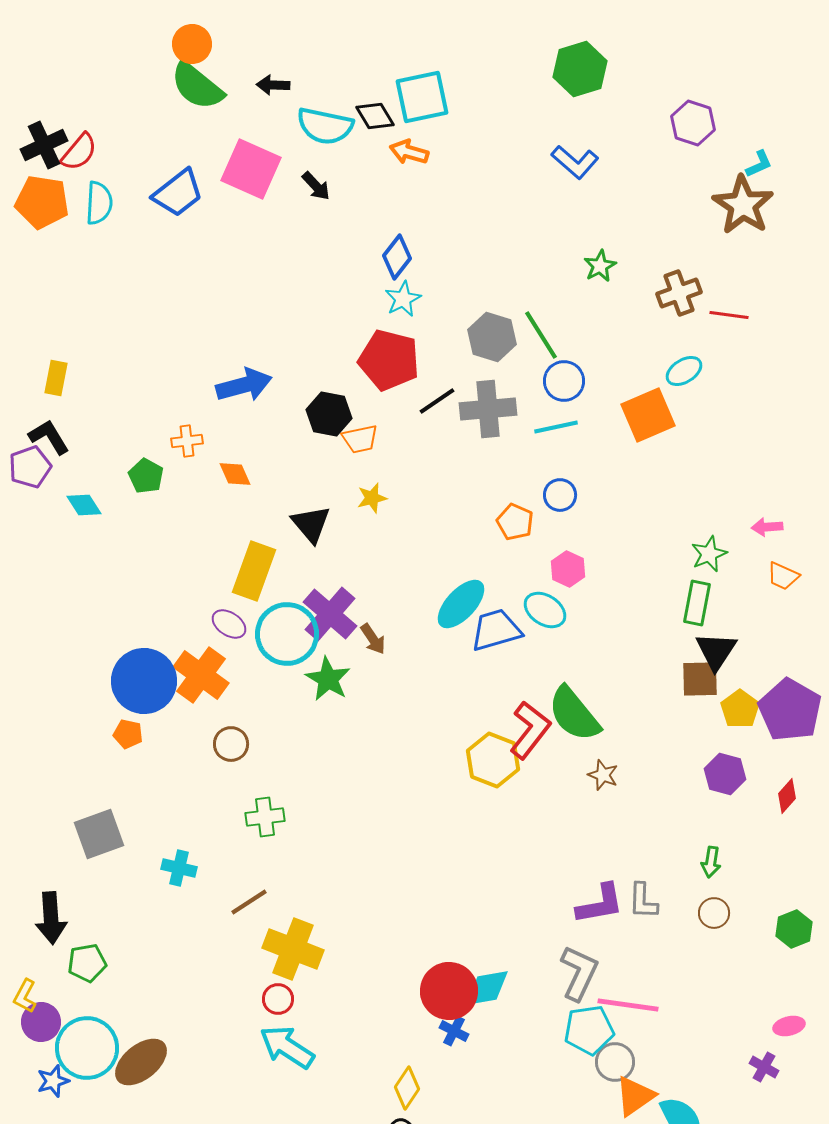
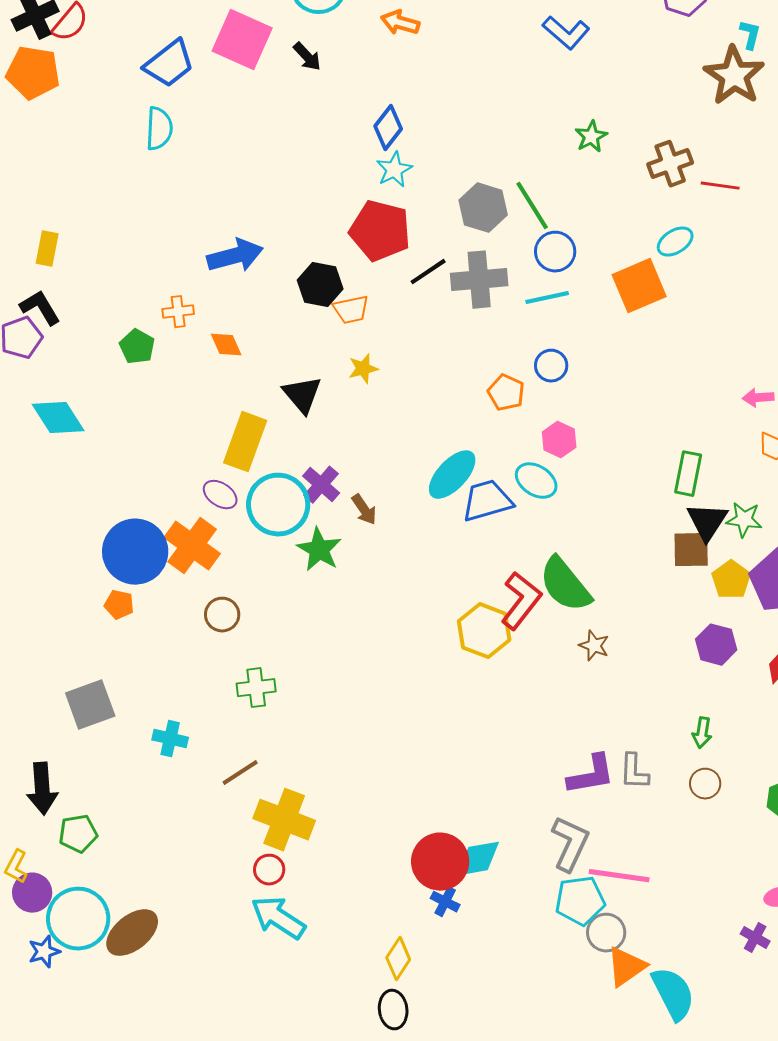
cyan L-shape: (759, 164) -> (750, 35), turned -52
cyan semicircle: (99, 203) -> (159, 129), moved
cyan diamond: (84, 505) -> (58, 418), moved, size x1.5
green star: (709, 554) -> (744, 520), moved, turned 30
purple cross: (330, 614) -> (321, 485), size x0.7

